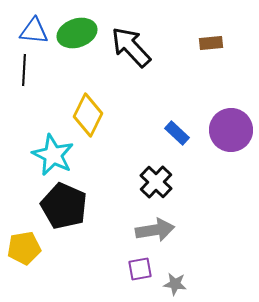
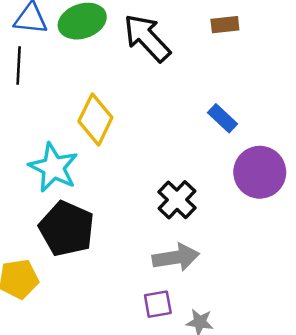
brown rectangle: (211, 43) -> (225, 25), moved
purple circle: (231, 130) -> (260, 172), moved
blue rectangle: (177, 133) -> (223, 118), moved

